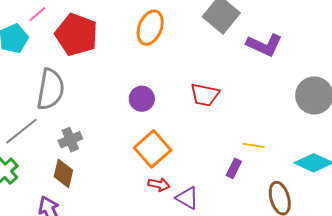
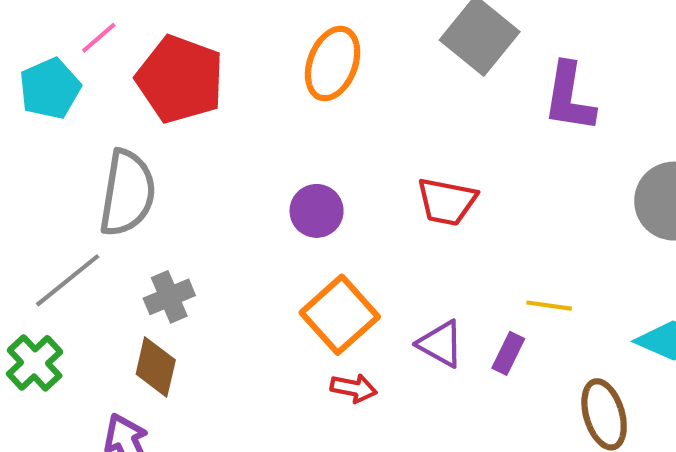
purple L-shape: (264, 45) -> (569, 97), turned 75
purple triangle: (187, 198) -> (441, 344), moved

